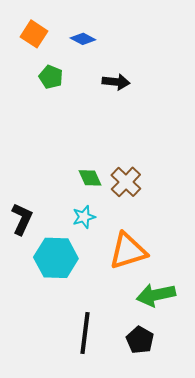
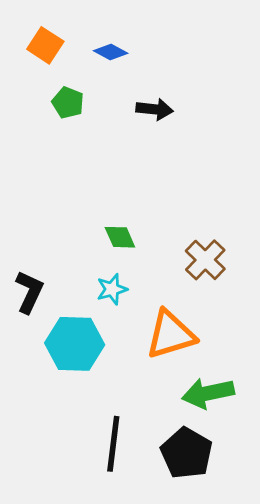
brown cross: (126, 182) -> (205, 260), moved
black pentagon: (140, 340) -> (187, 453), size x1.4

